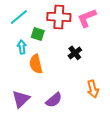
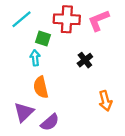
cyan arrow: (22, 47) -> (35, 58), moved
orange semicircle: (36, 64) -> (41, 87), moved
purple semicircle: (54, 100) -> (50, 122), moved

